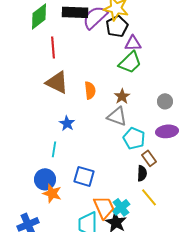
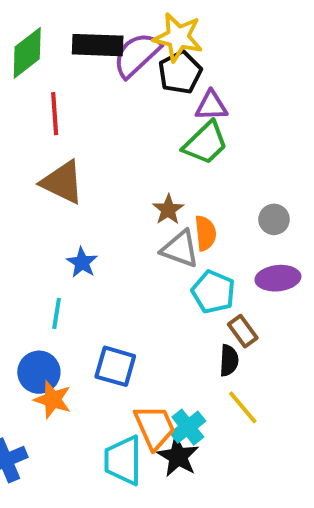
orange semicircle: (90, 90) -> (205, 233), moved
brown star: (122, 96) -> (168, 210), moved

